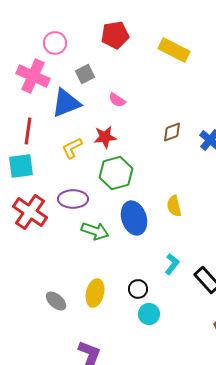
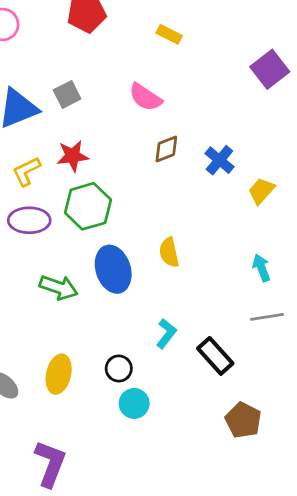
yellow rectangle: (174, 50) -> (169, 34), size x0.6
gray square: (85, 74) -> (67, 94), moved
pink semicircle: (117, 100) -> (145, 97), moved, size x1.4
purple ellipse: (73, 199) -> (29, 220), moved

